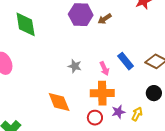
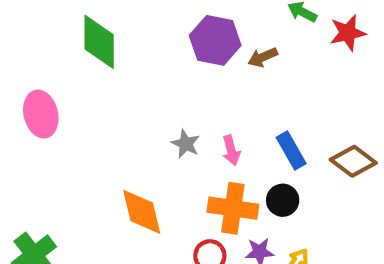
pink arrow: (104, 69) -> (231, 150), moved
black circle: (154, 93) -> (283, 200), moved

